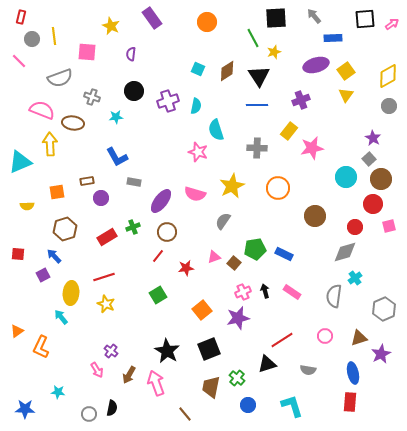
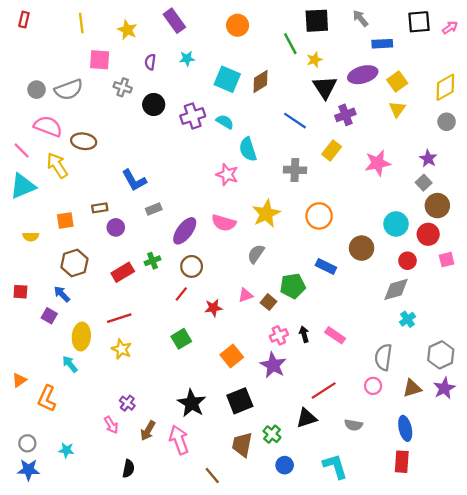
yellow line: (54, 36) -> (81, 23), moved
gray circle: (32, 39) -> (37, 90), moved
pink line: (19, 61) -> (22, 150), moved
cyan square: (198, 69) -> (227, 79), size x1.6
black triangle: (259, 76) -> (325, 87), moved
gray cross: (92, 97) -> (123, 87), moved
blue line: (257, 105) -> (295, 121), turned 35
cyan semicircle: (196, 106) -> (225, 122), turned -70
cyan star: (116, 117) -> (187, 59), moved
yellow arrow: (50, 144) -> (57, 165), turned -30
pink star: (312, 148) -> (378, 163), moved
cyan circle: (346, 177) -> (396, 224), moved
gray rectangle: (134, 182) -> (154, 209), turned -32
blue rectangle: (284, 254) -> (326, 266), moved
purple square: (43, 275) -> (49, 316), turned -32
gray semicircle: (334, 296) -> (383, 357), moved
purple star: (238, 318) -> (273, 365), turned -30
purple star: (381, 354) -> (444, 388), moved
gray circle: (89, 414) -> (27, 443), moved

